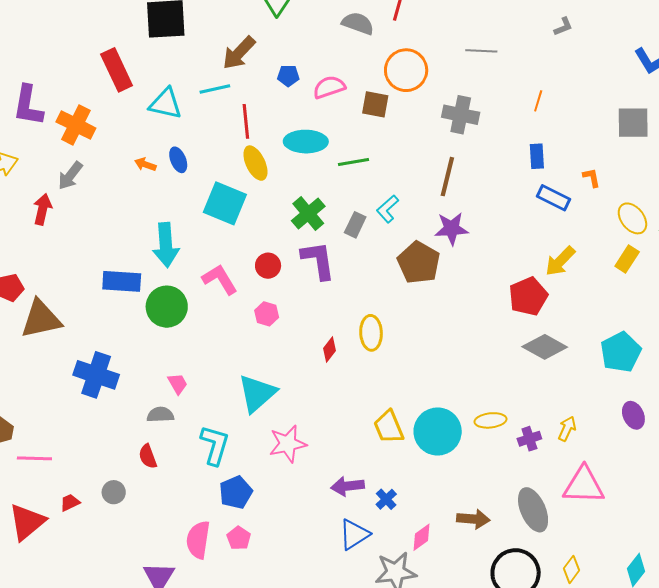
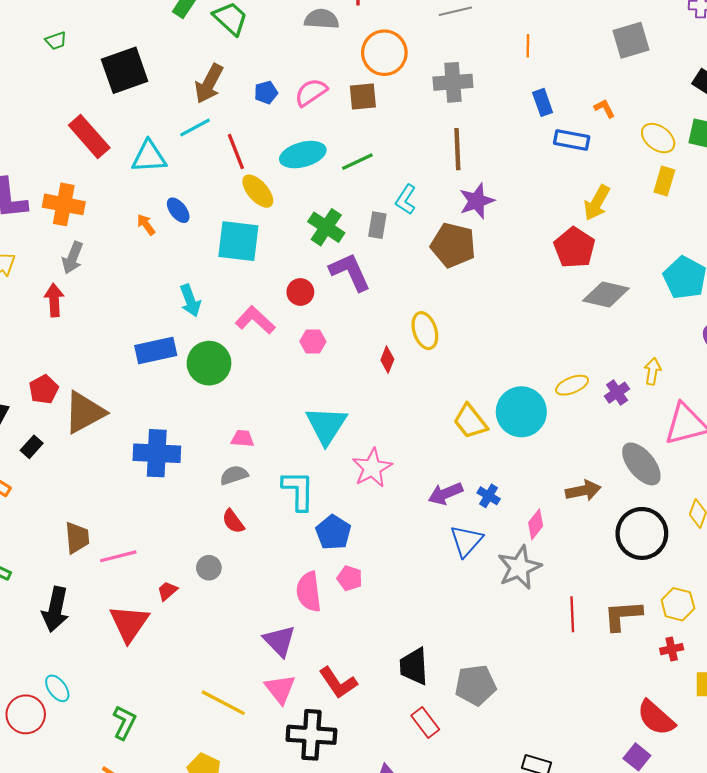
orange arrow: (145, 165) -> (146, 225), turned 50
cyan arrow: (166, 245) -> (190, 301), size x0.7
pink trapezoid: (178, 384) -> (243, 439), turned -40

